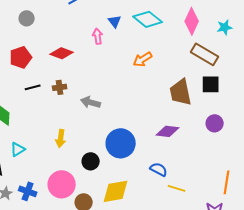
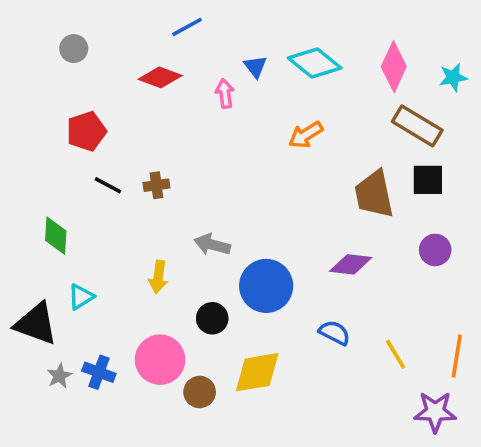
gray circle: (27, 18) -> (74, 49), moved
red diamond: (62, 53) -> (160, 77), moved
black line: (33, 87) -> (108, 185), turned 42
gray arrow: (91, 102) -> (212, 245), moved
yellow line: (177, 188) -> (396, 354), moved, turned 42

